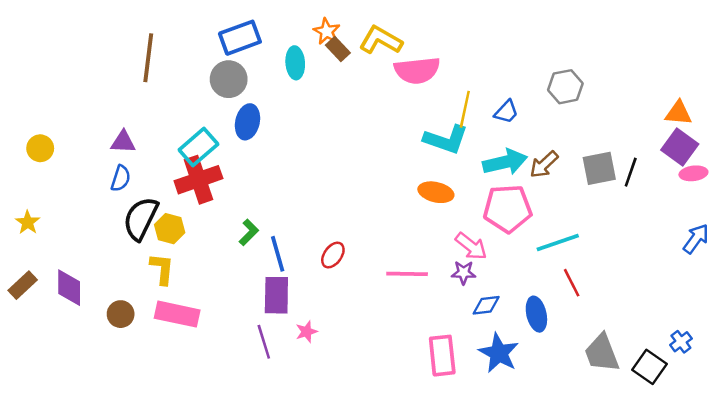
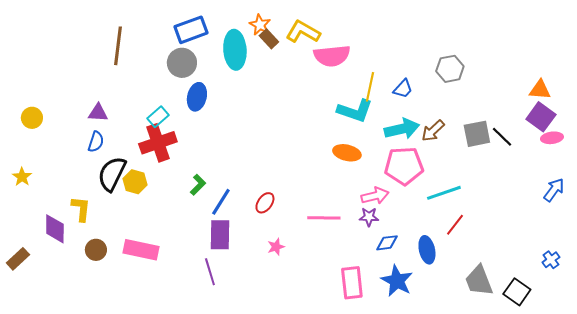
cyan ellipse: (295, 63) -> (235, 50), size x1.5
cyan rectangle: (198, 147) -> (158, 117), size x0.7
black line: (631, 172) -> (502, 137), turned -65
pink arrow: (471, 246) -> (375, 196), turned -52
blue line: (278, 254) -> (221, 202), turned 48
yellow L-shape: (162, 269) -> (81, 209), moved
red line: (572, 283) -> (455, 225), turned 65
brown rectangle: (23, 285) -> (18, 259), moved
pink star: (307, 332) -> (276, 247), moved
blue cross: (681, 342) -> (551, 260), moved

